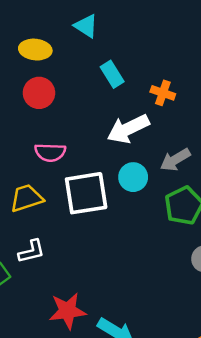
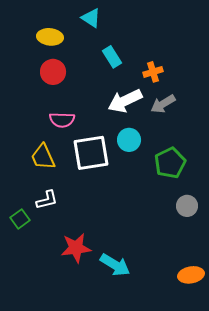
orange cross: (163, 93) -> (153, 72), turned -36
gray arrow: (175, 160) -> (163, 104), moved
yellow trapezoid: (27, 198) -> (43, 157), turned -96

